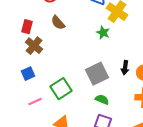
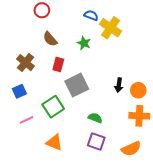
red rectangle: (27, 27) -> (58, 65), moved
green star: (103, 33) -> (84, 43), moved
gray square: (97, 74) -> (77, 85), moved

